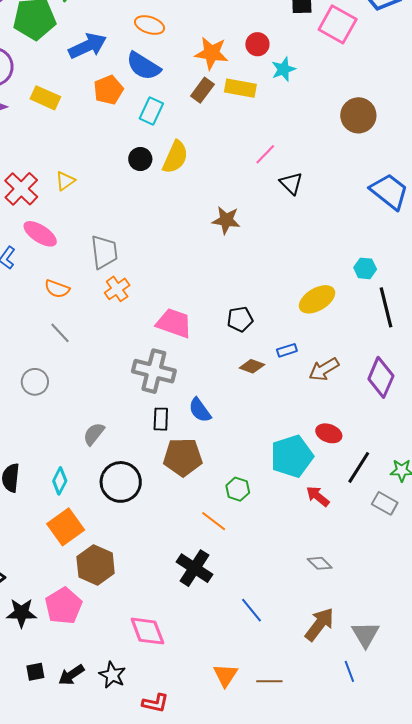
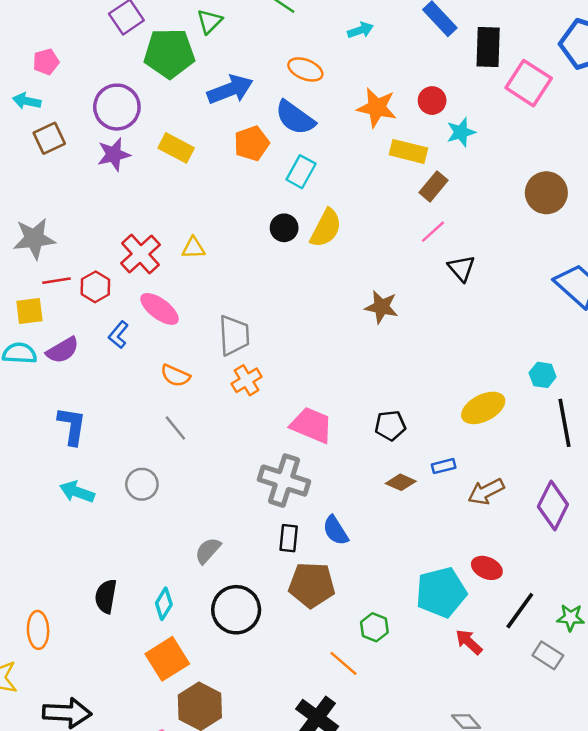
brown rectangle: (202, 90) -> (434, 186), moved
yellow triangle: (65, 181) -> (193, 248), turned 30

